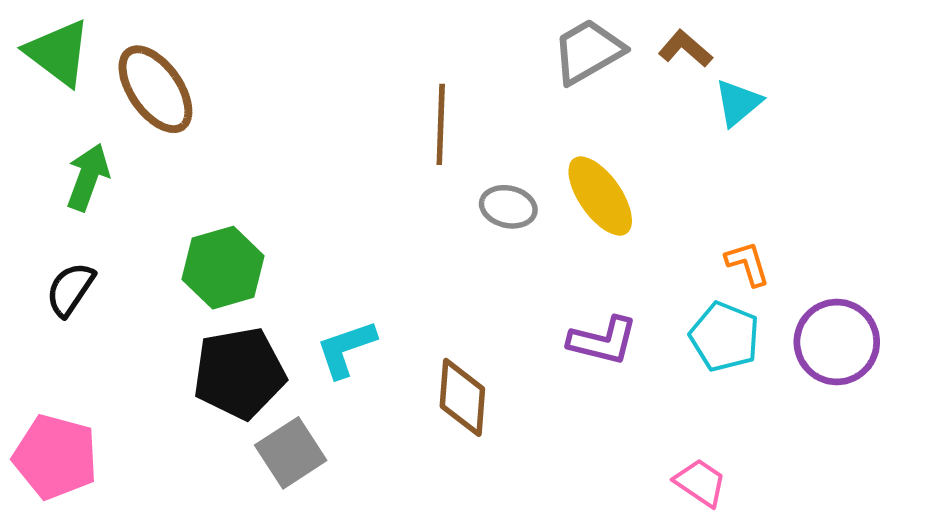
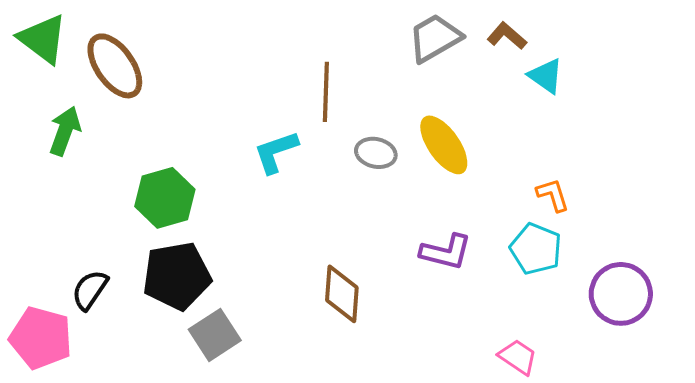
cyan triangle: (738, 103) -> (546, 76), turned -45
black semicircle: (70, 289) -> (90, 290), moved
purple circle: (837, 342) -> (621, 294), moved
cyan L-shape: (346, 349) -> (276, 152), moved

